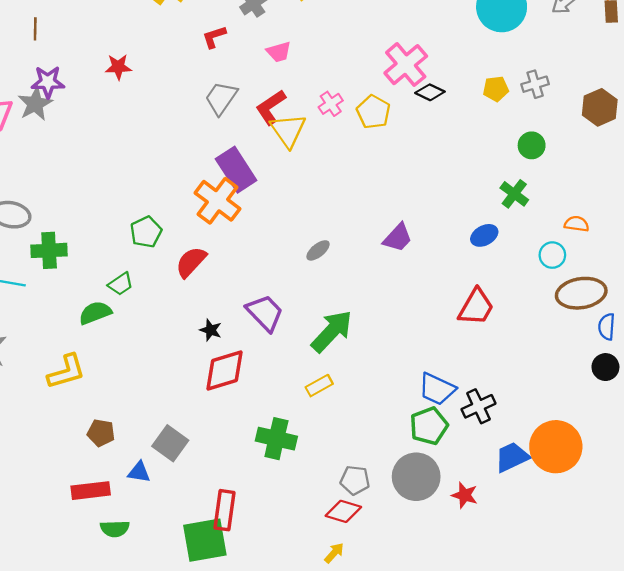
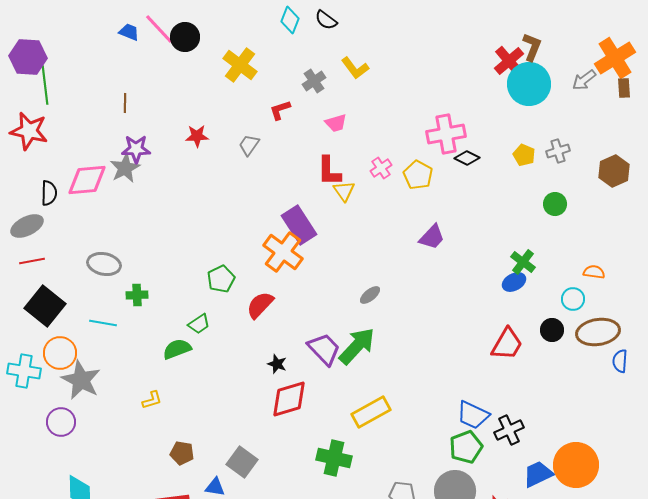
pink cross: (406, 65) -> (446, 134), turned 30
yellow pentagon: (496, 89) -> (524, 155), turned 30
gray trapezoid: (221, 98) -> (249, 145), moved, size x0.7
red L-shape: (271, 107) -> (329, 171), turned -56
yellow triangle: (288, 130) -> (344, 191), size x0.7
green cross: (514, 194) -> (523, 262), moved
purple trapezoid: (398, 238) -> (432, 237), moved
green cross: (49, 250) -> (137, 295), size x0.7
green arrow: (332, 331) -> (357, 346), moved
black circle: (605, 367) -> (552, 330), moved
yellow L-shape: (66, 372) -> (152, 400), size x0.6
yellow rectangle: (319, 386) -> (371, 412), size x1.6

